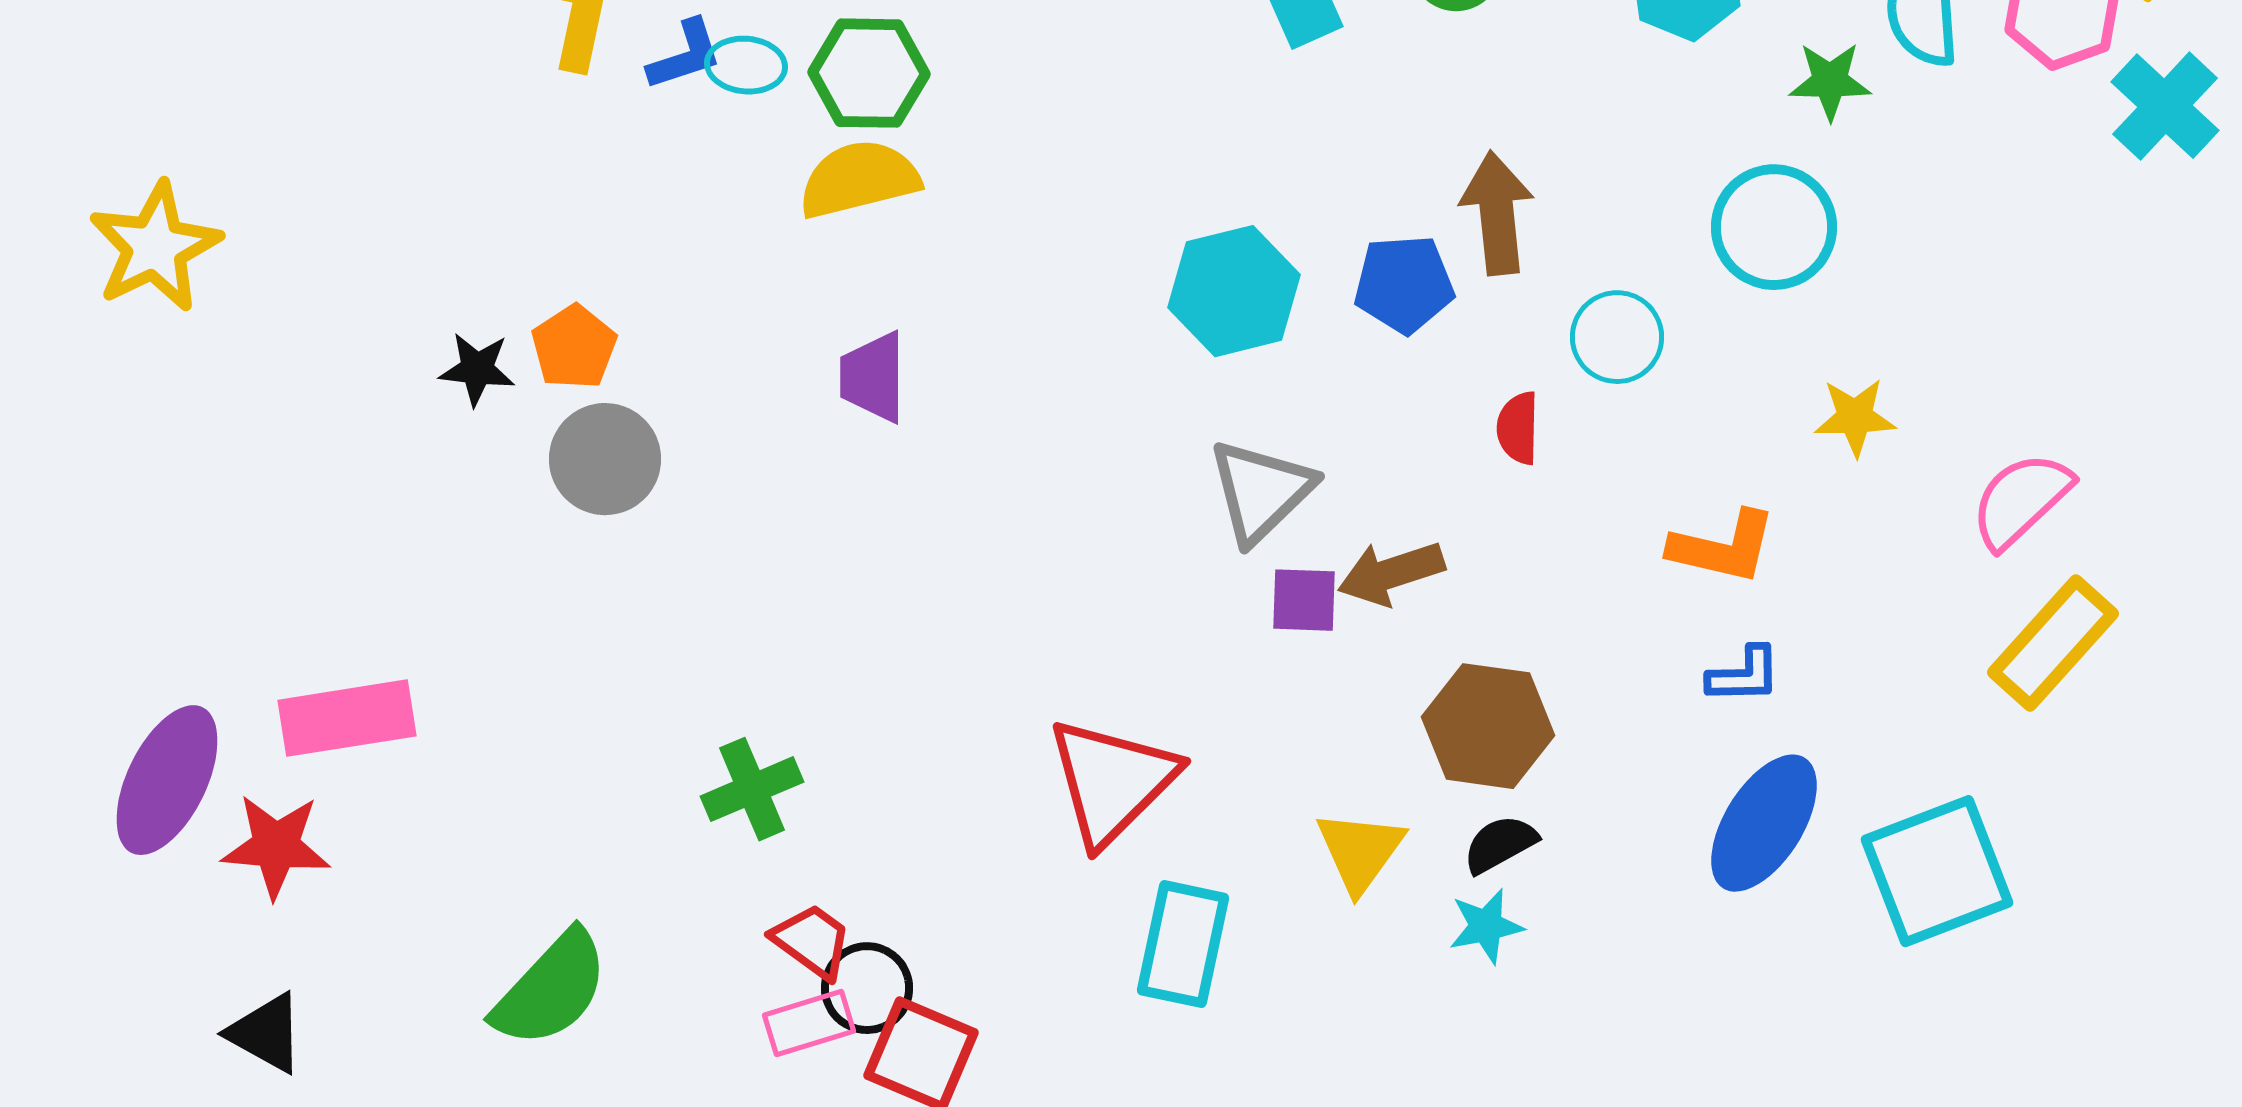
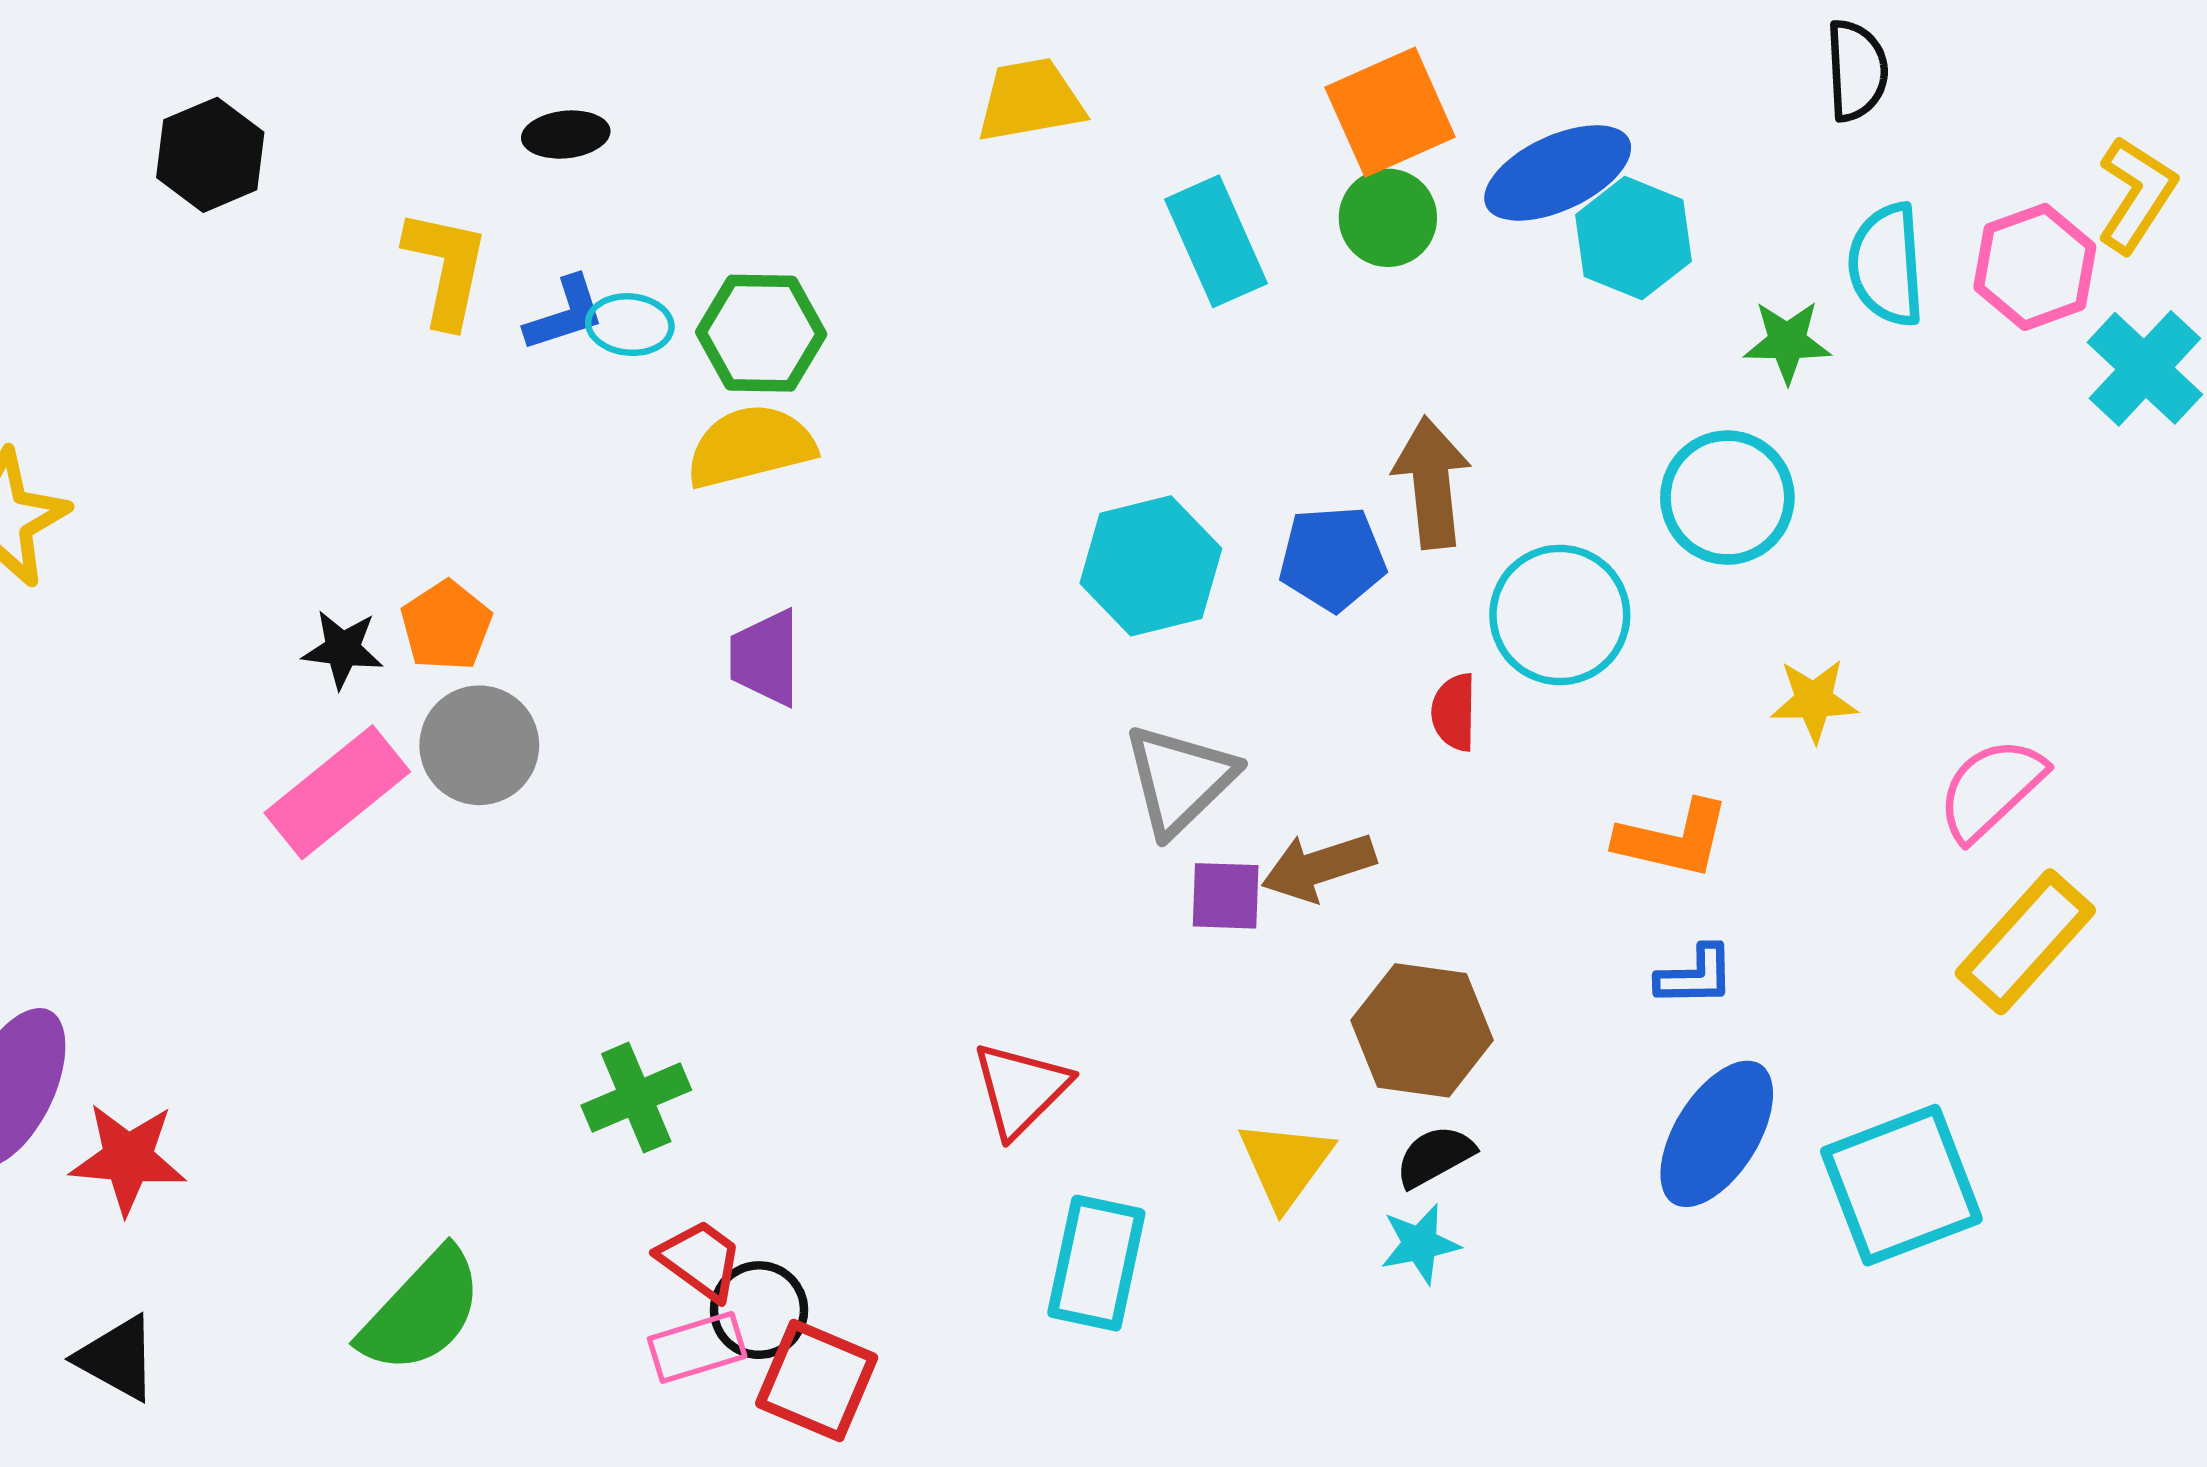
cyan circle: (1617, 337) -> (1560, 615), size x1.4
pink rectangle: (347, 718) -> (337, 792), moved, turned -30
red triangle: (1112, 781) -> (1021, 1089), size x0.7

